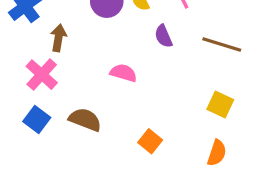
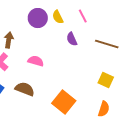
pink semicircle: (123, 73) -> (36, 61), moved
orange square: (150, 141) -> (64, 102), size x1.6

